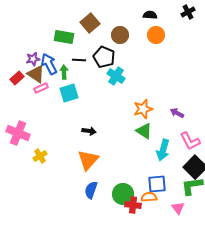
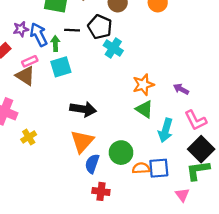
brown triangle: (36, 74) -> (25, 76), moved
black arrow: (89, 131) -> (83, 109), size x1.6
blue semicircle: (91, 190) -> (92, 164), moved
green circle: (123, 194) -> (121, 153), moved
orange semicircle: (149, 197) -> (141, 168), moved
red cross: (133, 205) -> (101, 191), moved

